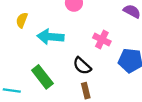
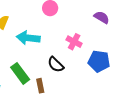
brown rectangle: (86, 91) -> (40, 86), moved

